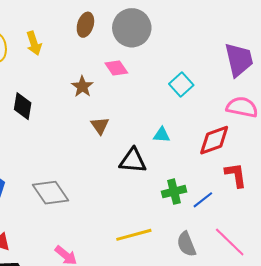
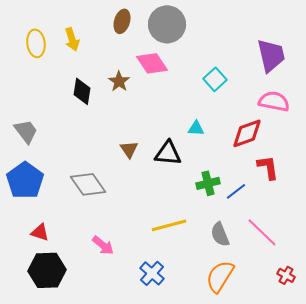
pink diamond: (116, 68) -> (152, 63), size x1.4
black diamond: (23, 106) -> (82, 91), moved
brown triangle: (100, 126) -> (129, 149), moved

